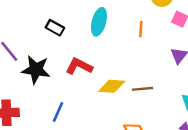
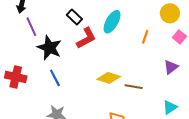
red L-shape: (79, 66) -> (86, 38), moved, turned 110
blue line: (58, 112) -> (55, 78), moved, turned -66

